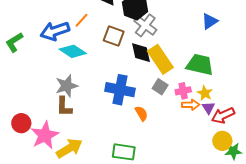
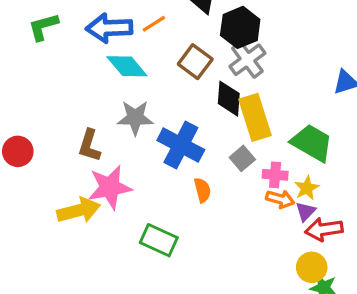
gray star: (67, 86) -> (135, 118), moved
pink star: (45, 135) -> (110, 187), moved

